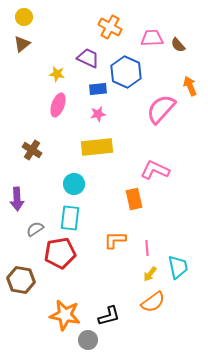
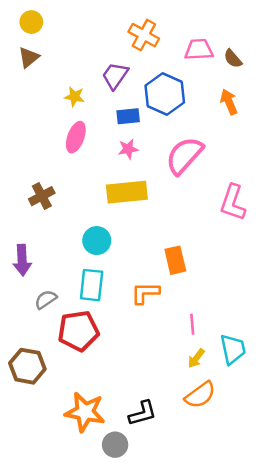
purple trapezoid: (88, 58) -> (115, 76), turned -80
orange arrow: (190, 86) -> (229, 102), moved
pink semicircle: (161, 109) -> (184, 155), moved
brown cross: (32, 150) -> (42, 196), turned 30
pink L-shape: (155, 170) -> (233, 203), moved, turned -96
orange L-shape: (115, 240) -> (145, 293), moved

